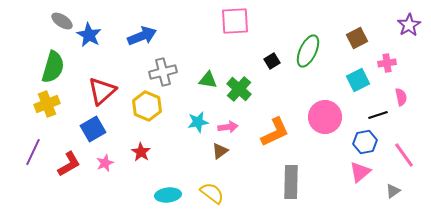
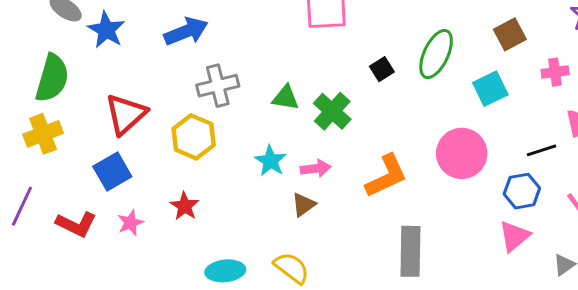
cyan square: (358, 80) -> (490, 89), moved
cyan star: (198, 122) -> (270, 161), turned -30
red L-shape: (69, 164) -> (76, 224), turned 56

